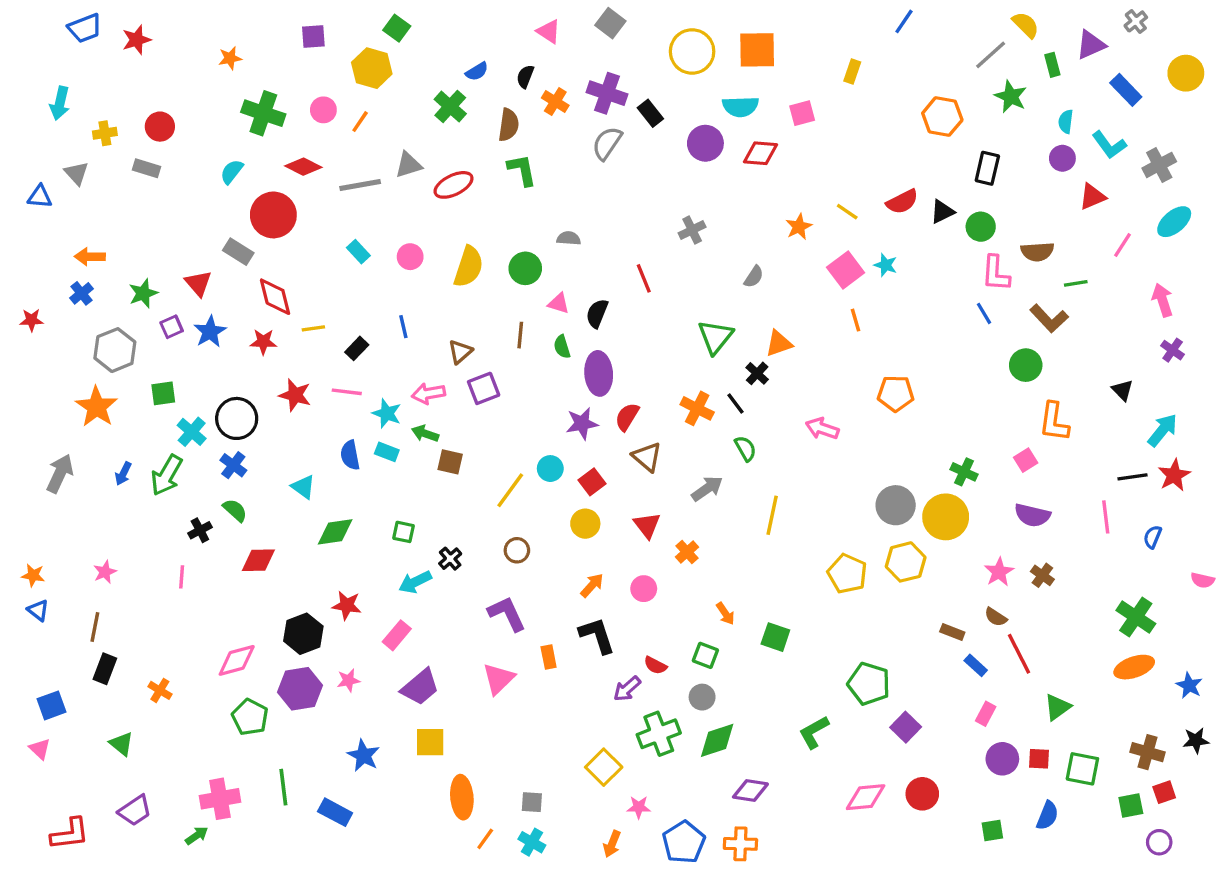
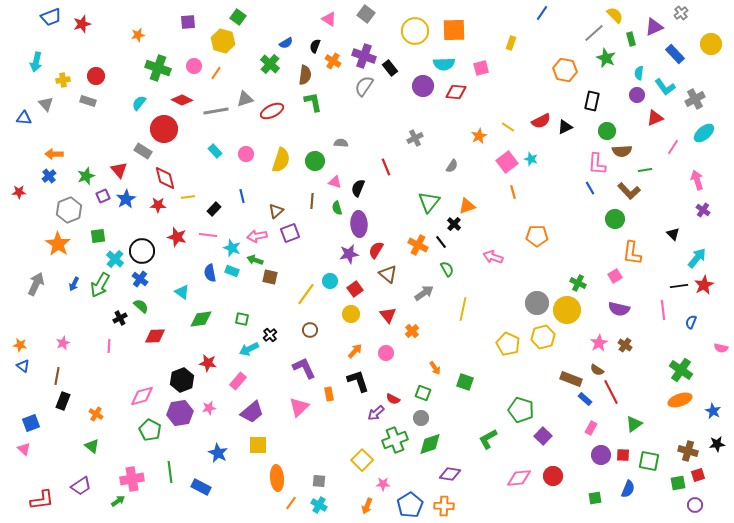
green circle: (981, 227) -> (607, 131), moved
brown rectangle: (952, 632) -> (571, 379), size x1.5
green triangle: (122, 744) -> (92, 446), moved

